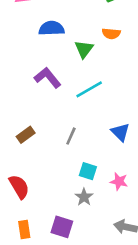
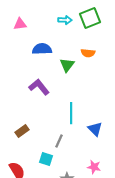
cyan line: (89, 89) -> (71, 113), moved, turned -60
gray line: (71, 136) -> (59, 141), moved
cyan square: (88, 171) -> (46, 159), moved

